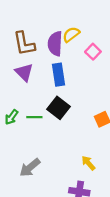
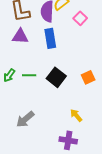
purple triangle: (24, 72) -> (20, 36), turned -42
black square: (59, 108) -> (56, 77), moved

